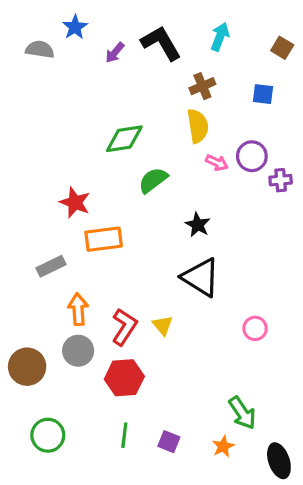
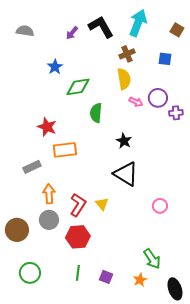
blue star: (75, 27) -> (55, 67), moved
cyan arrow: (220, 37) -> (138, 23), size x1.5
green semicircle: (153, 180) -> (96, 113), turned -48

